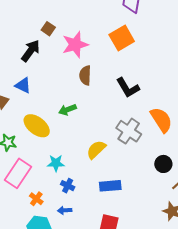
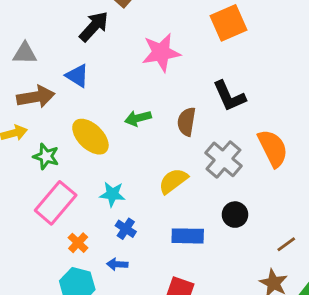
pink star: (75, 45) -> (161, 53), moved
brown semicircle: (85, 75) -> (186, 122), moved
black circle: (163, 164) -> (235, 215), moved

